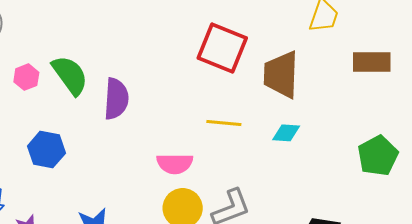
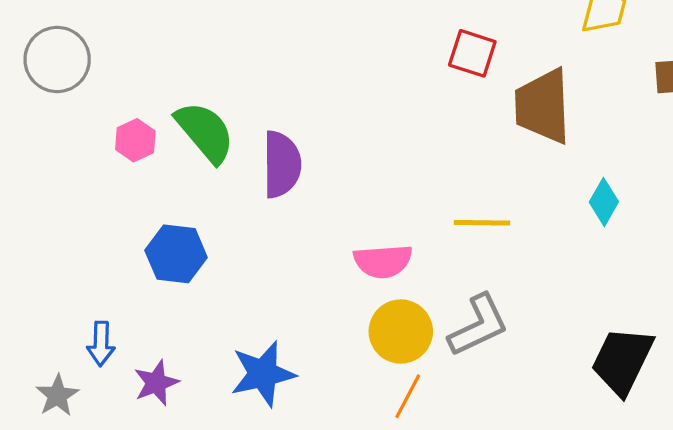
red square: (222, 48) -> (472, 53), moved, size x0.6
yellow line: (224, 123) -> (482, 223), moved
cyan diamond: (286, 133) -> (604, 202), moved, turned -60

